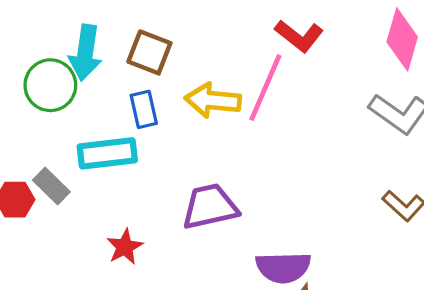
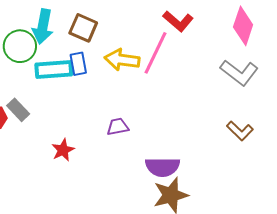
cyan rectangle: (107, 153) -> (54, 70), moved
purple trapezoid: (210, 207) -> (118, 127), size x0.6

